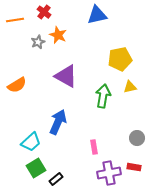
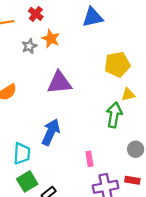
purple triangle: (66, 76) -> (59, 83), turned -35
green arrow: (103, 96) -> (114, 115), moved
cyan trapezoid: (31, 142) -> (22, 154), turned -45

